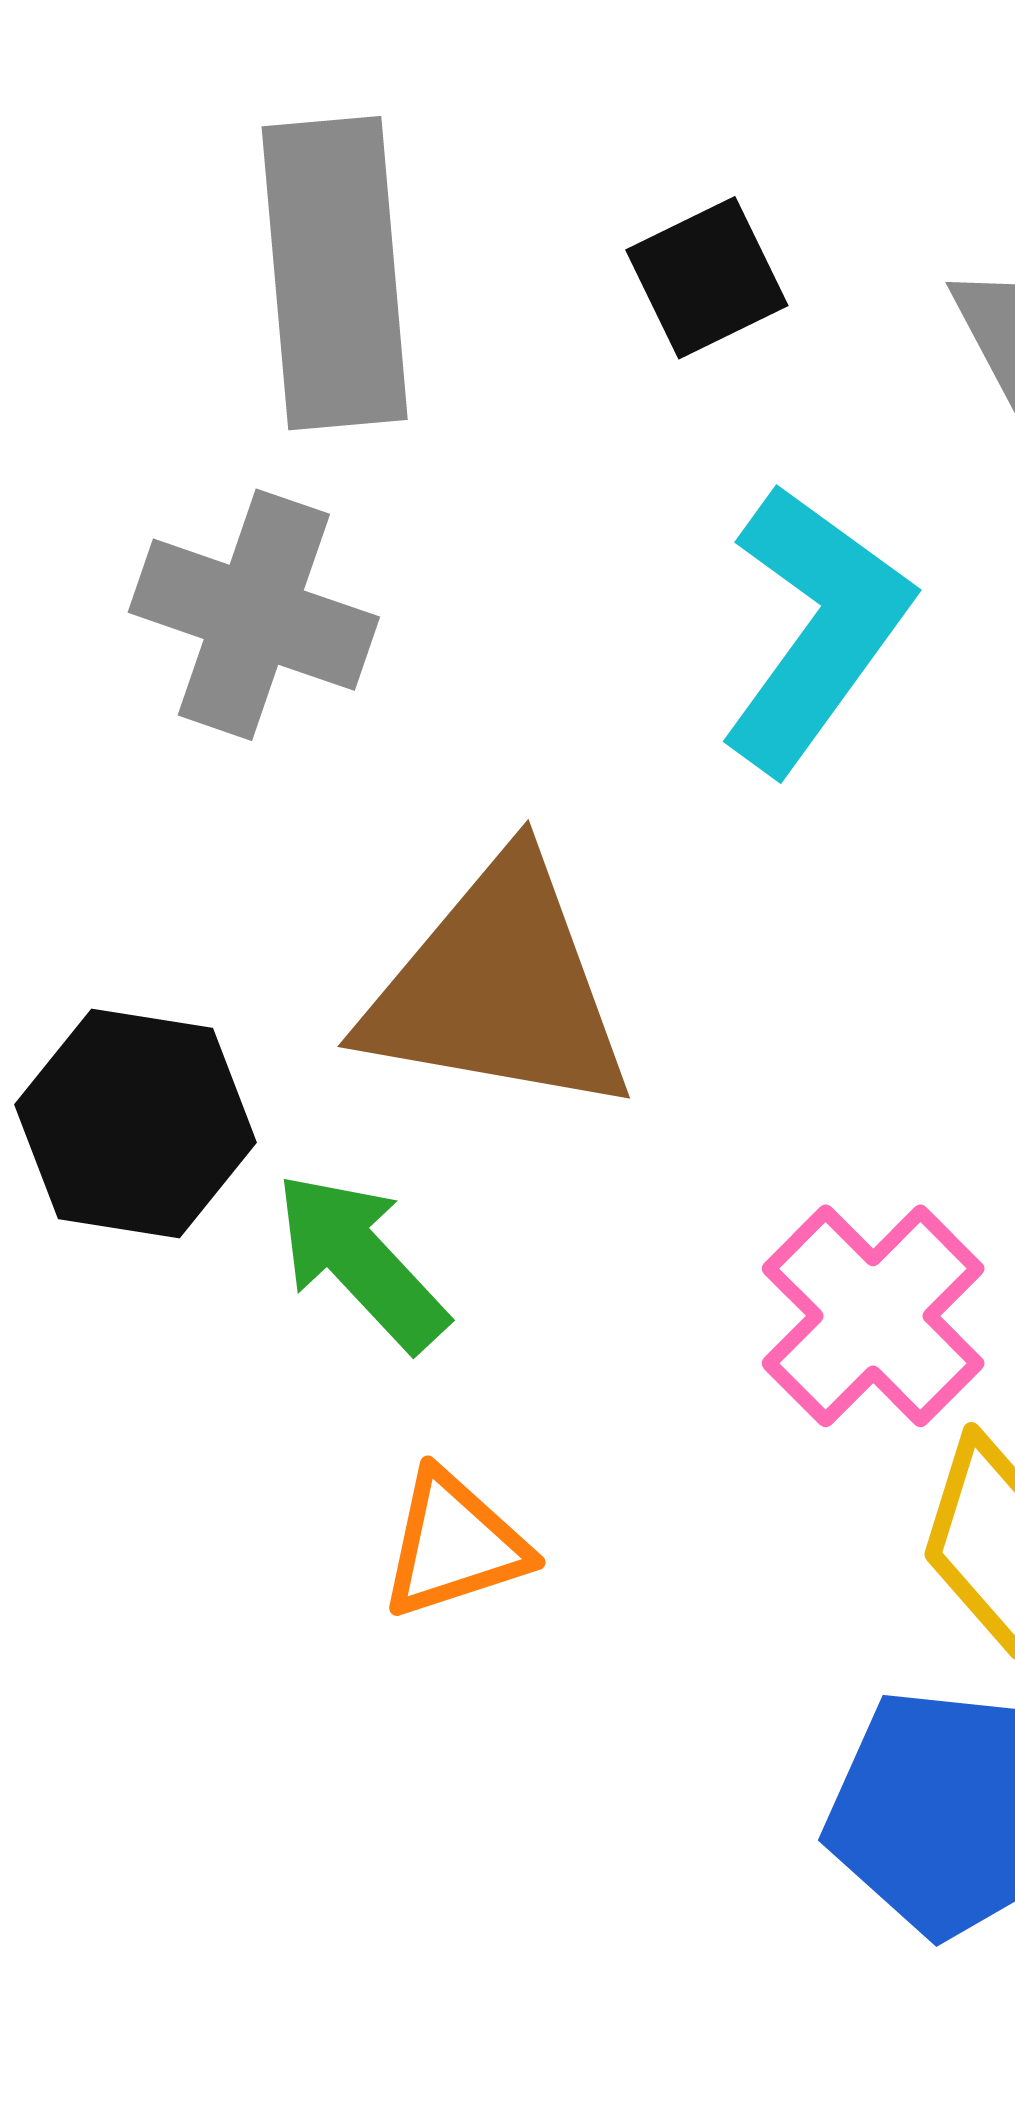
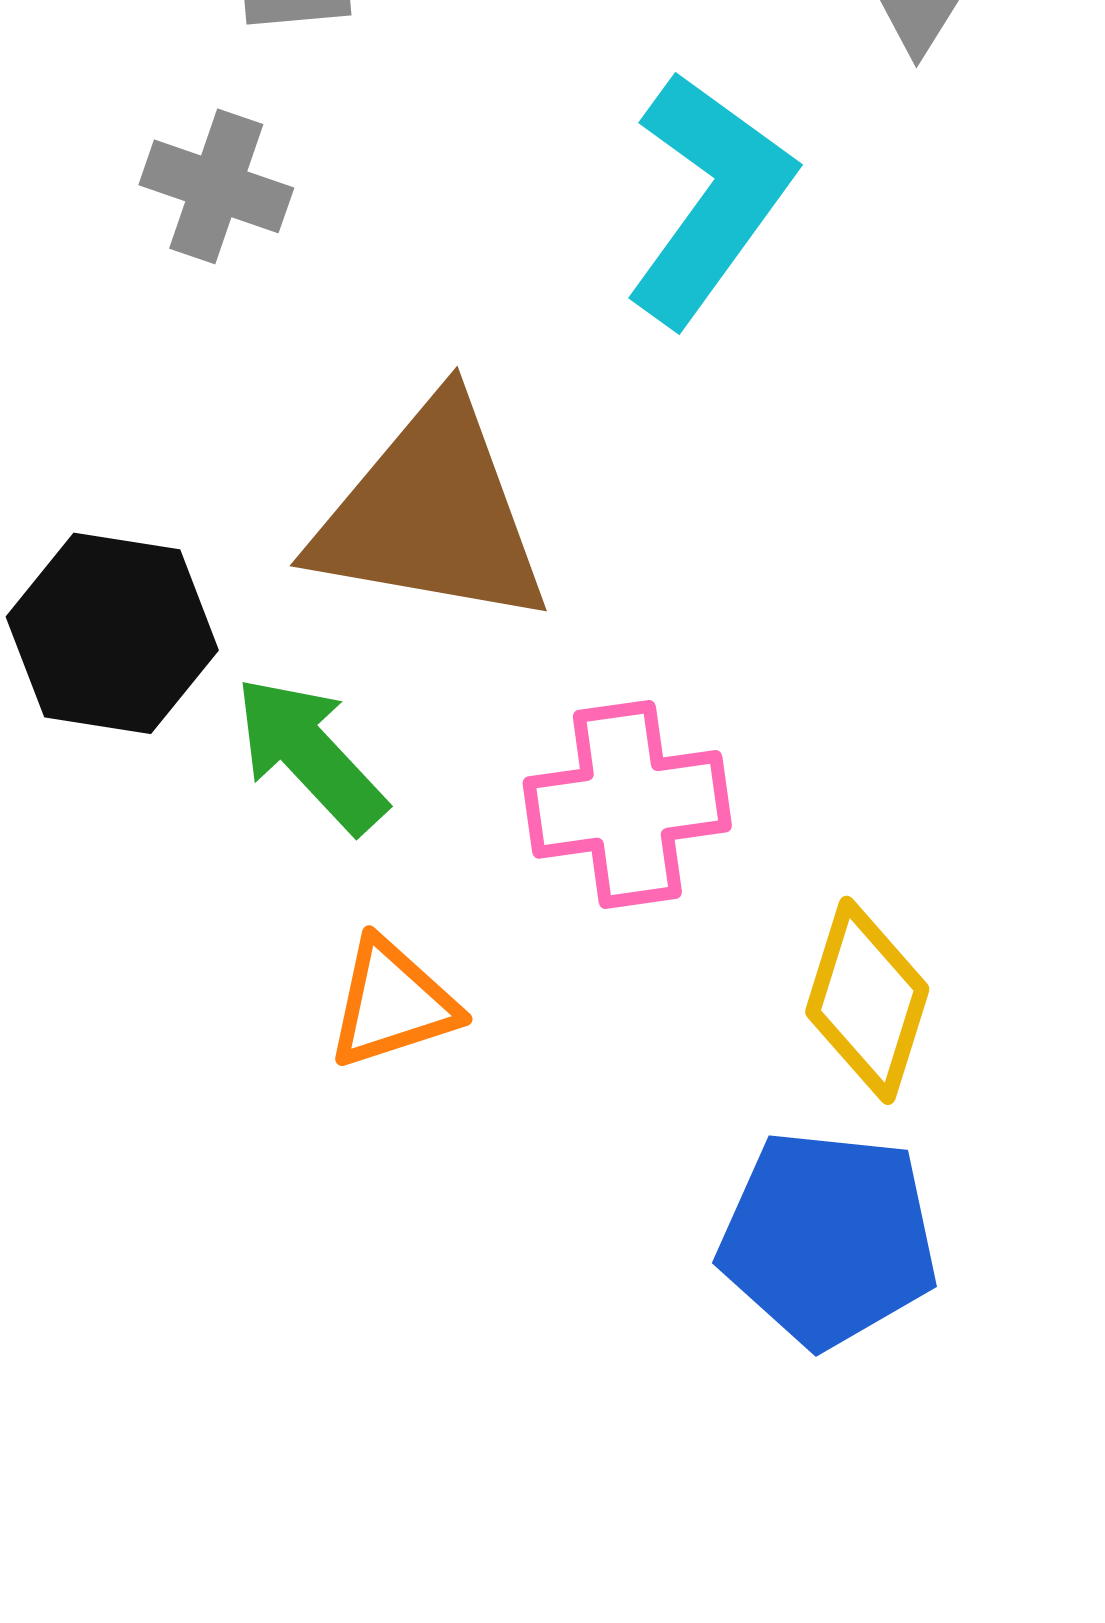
gray cross: (254, 615) -> (216, 186), size x0.7
pink cross: (873, 1316) -> (627, 804), moved, turned 37

